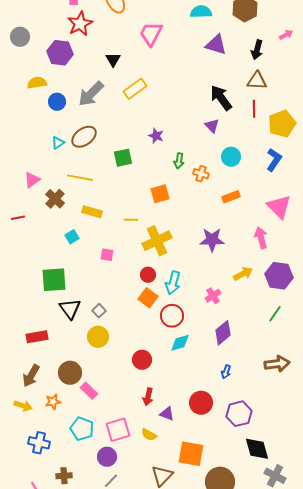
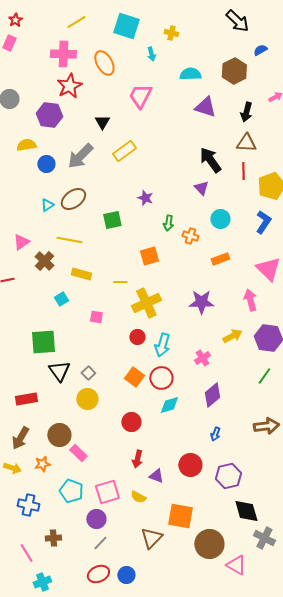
orange square: (148, 298) -> (134, 377), moved

